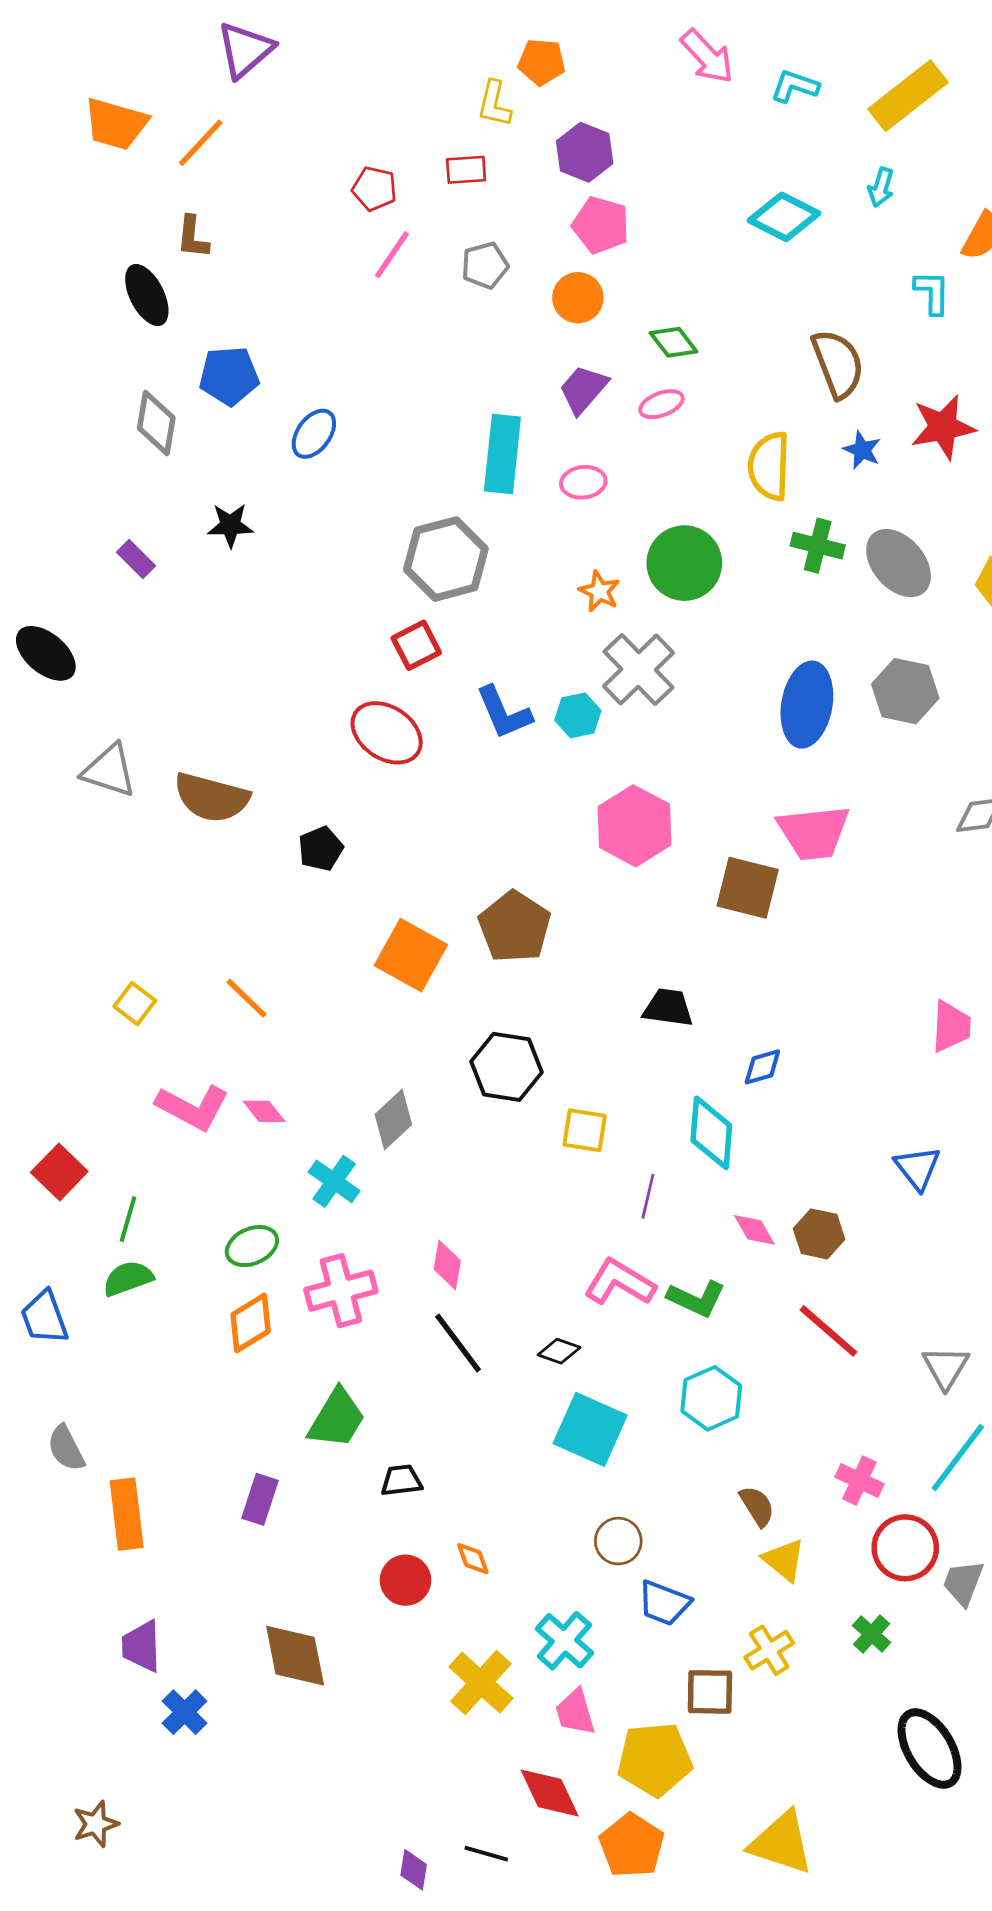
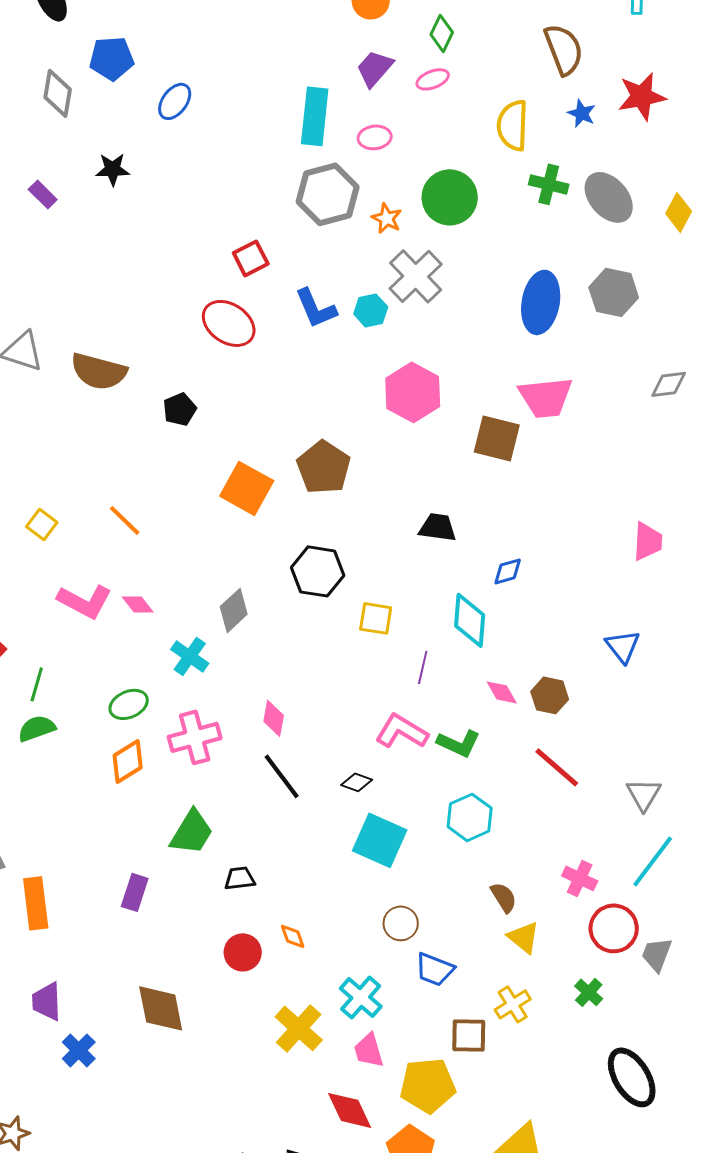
green diamond: (674, 342) -> (442, 33), turned 63
gray hexagon: (446, 559) -> (328, 194), moved

